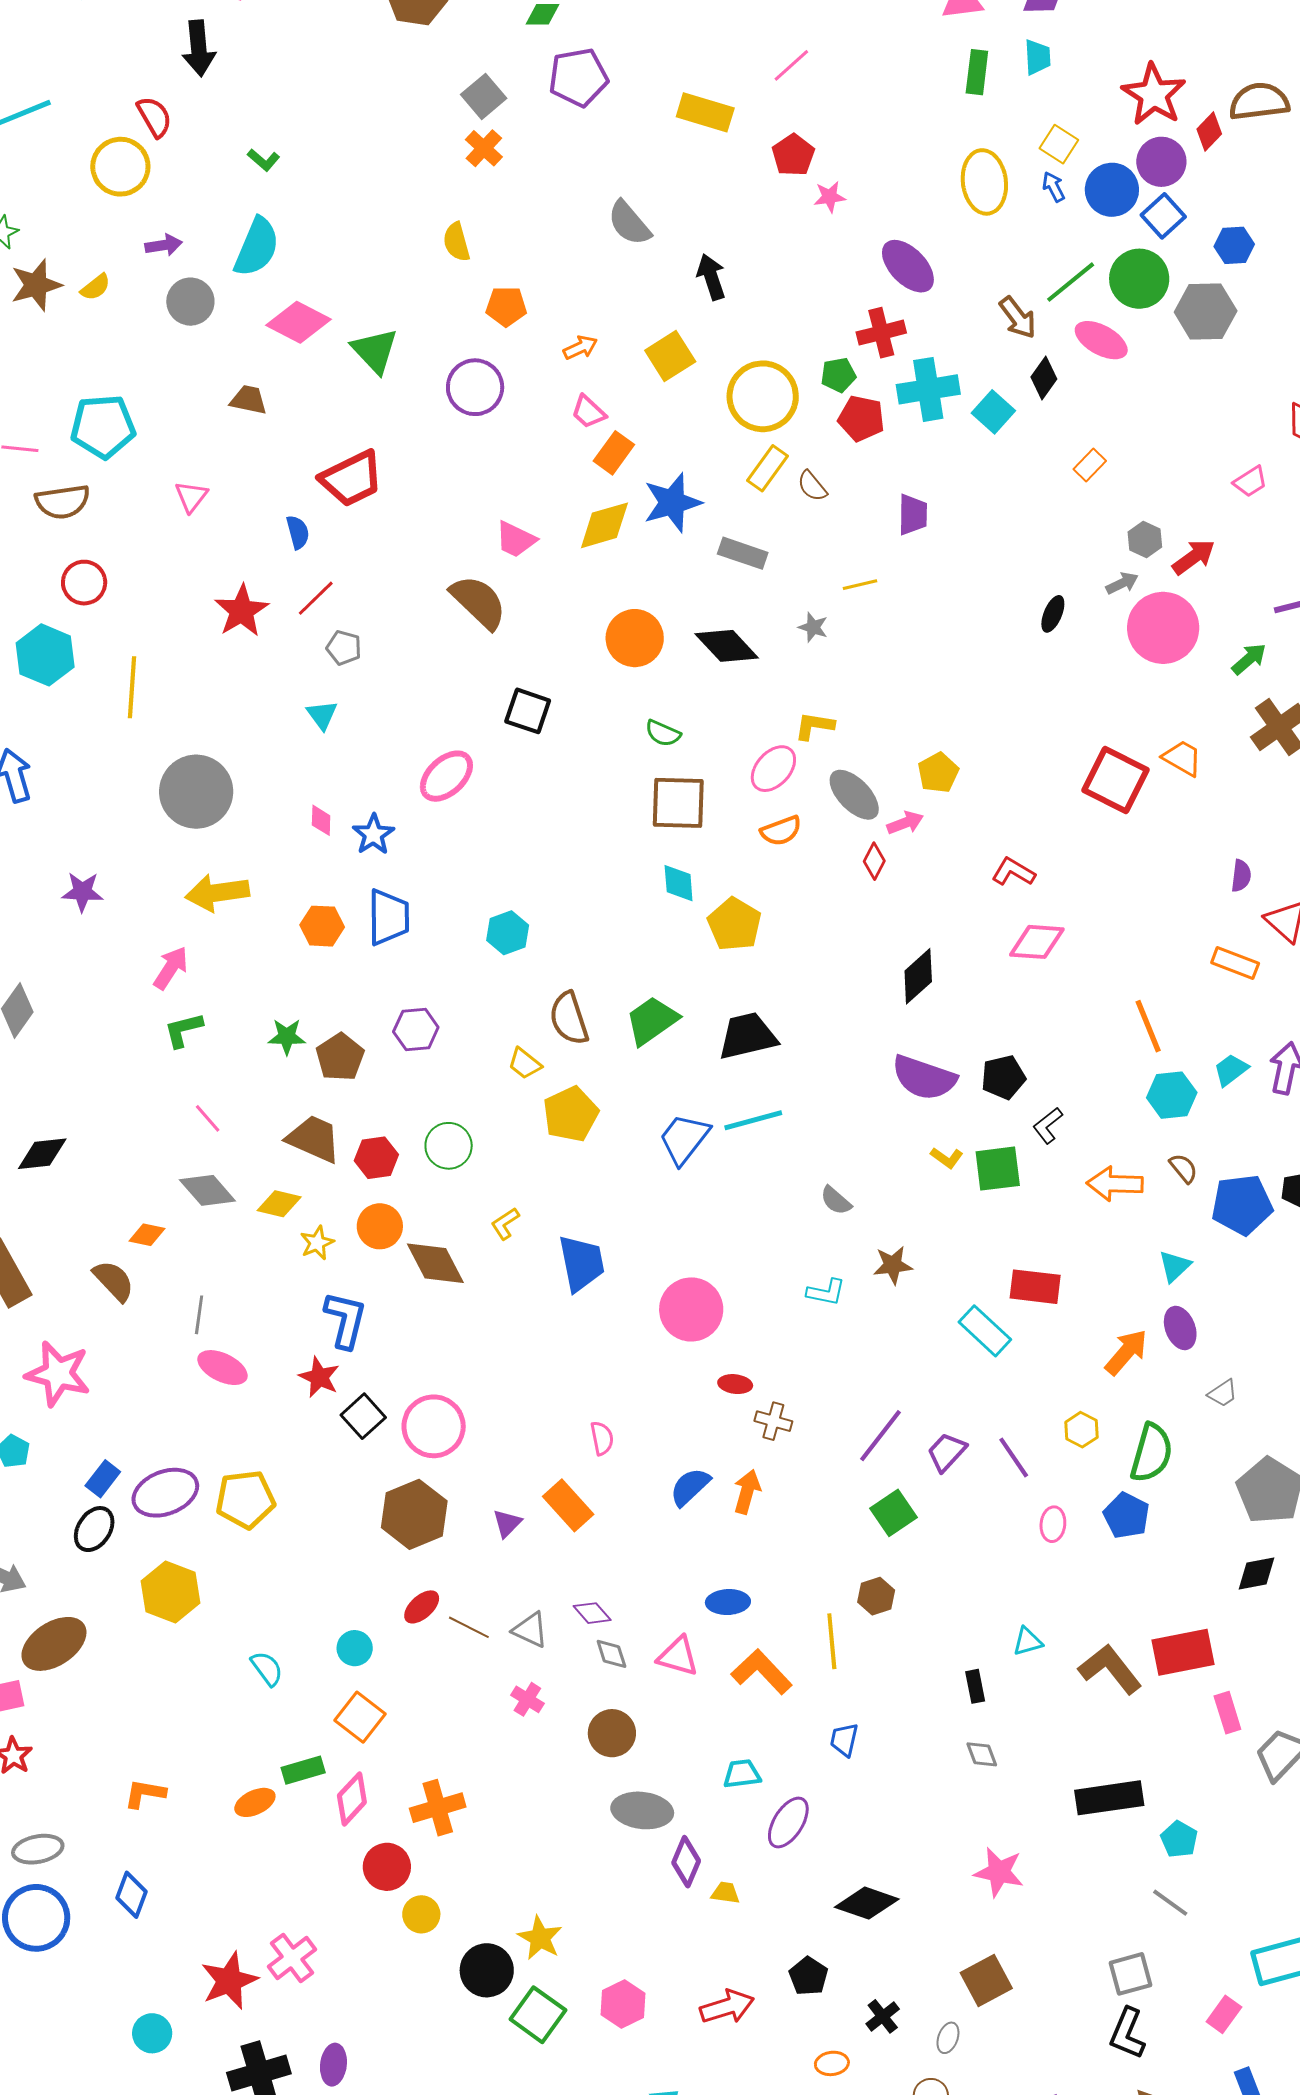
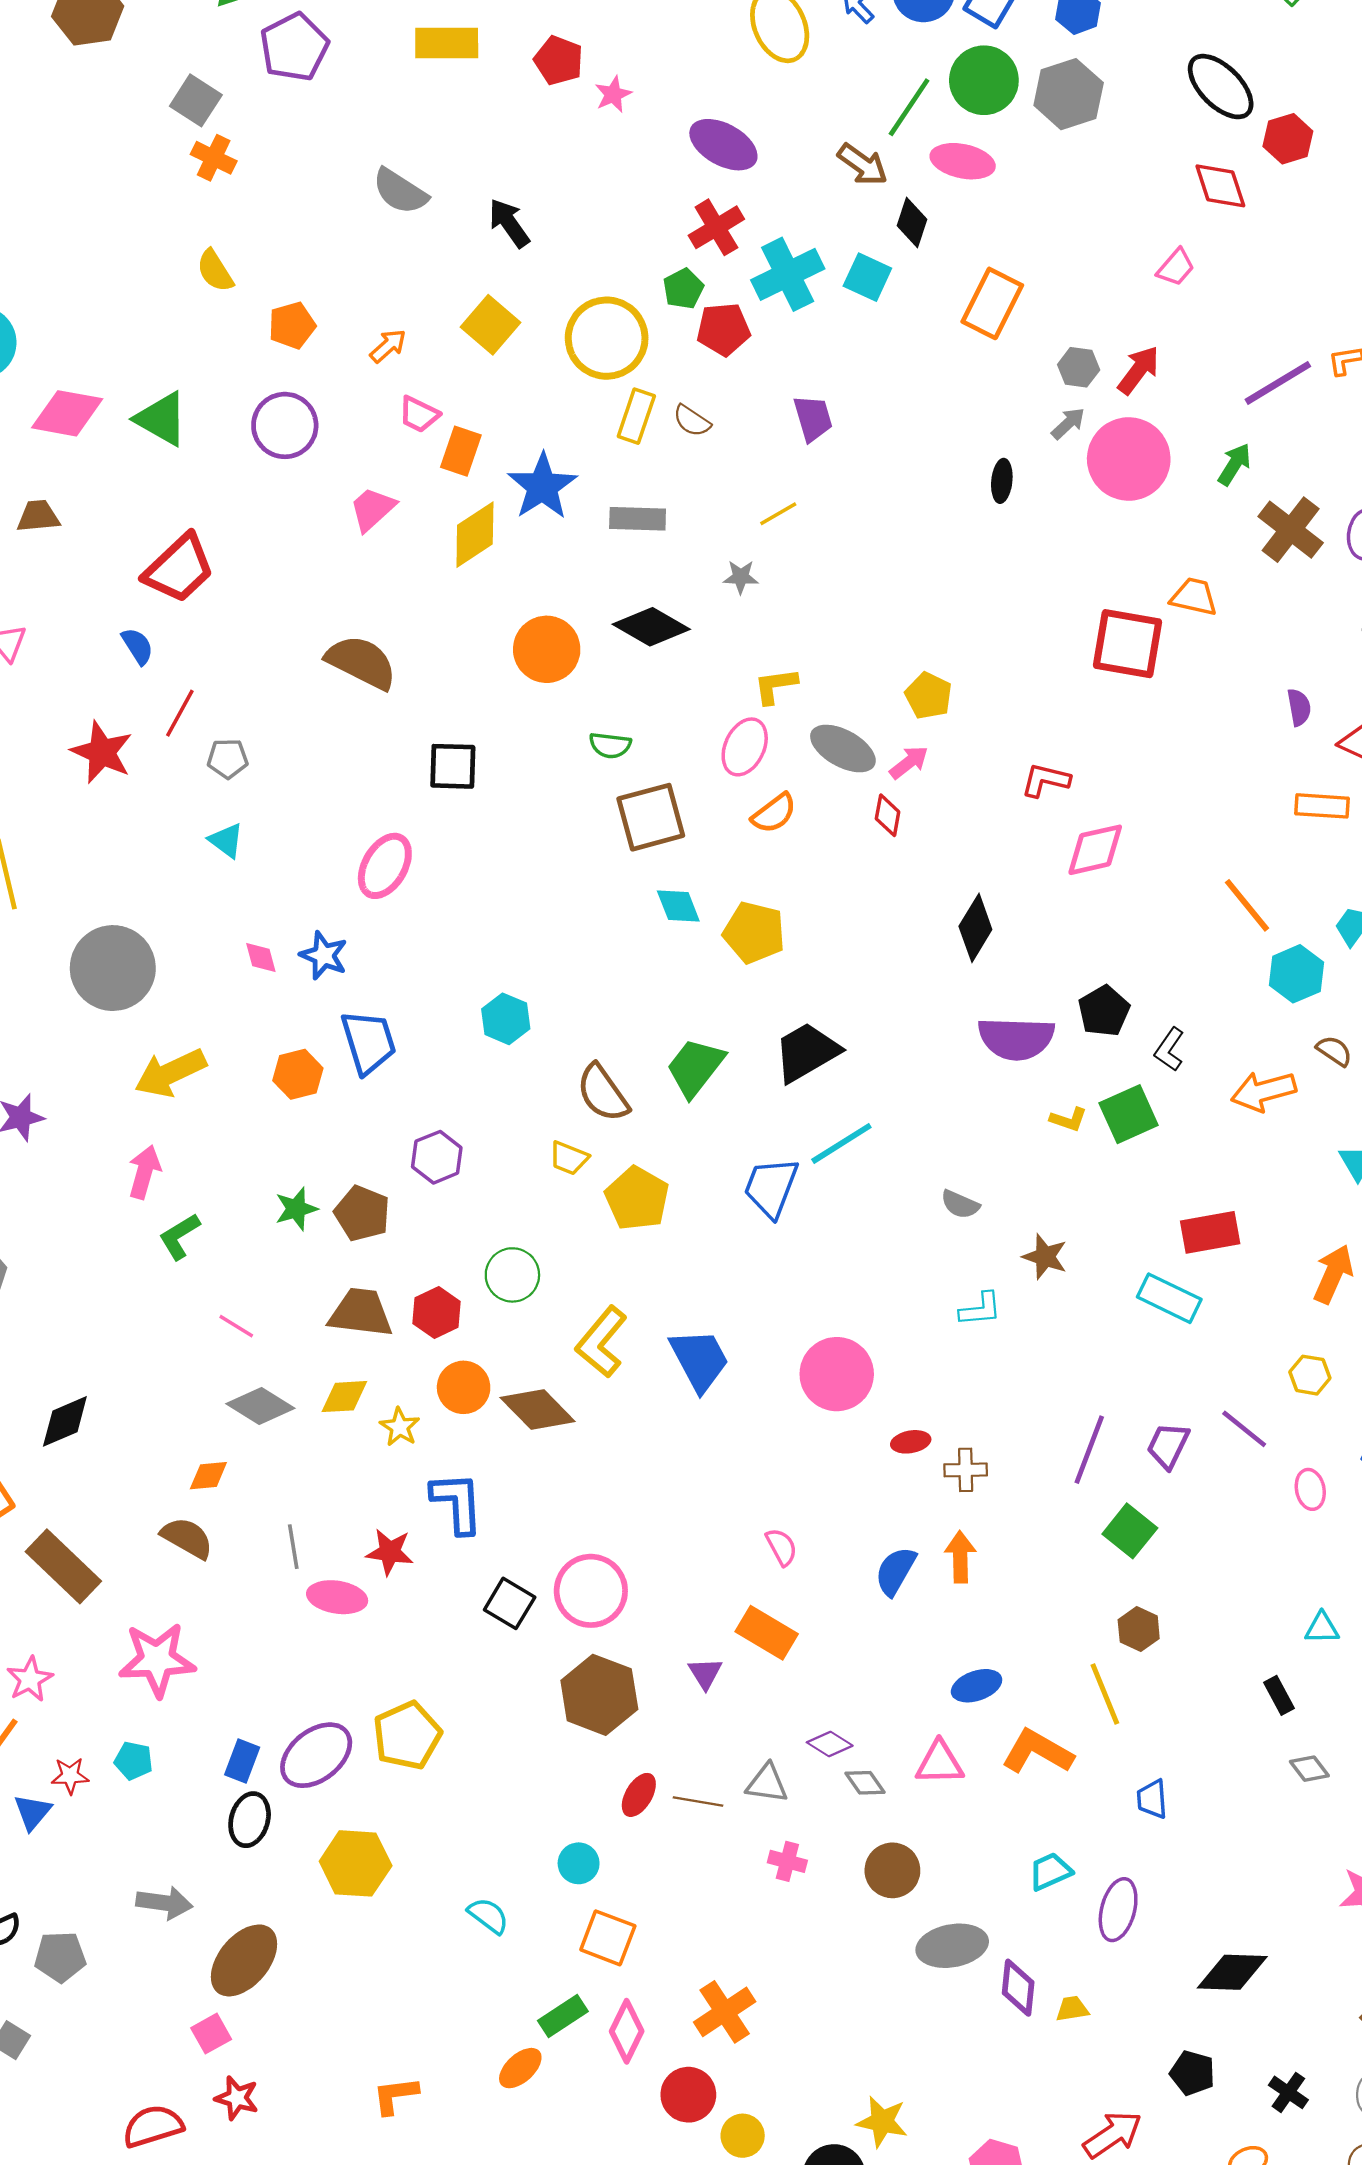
orange rectangle: (1090, 465) -> (992, 303), size x1.8
pink trapezoid: (516, 539) -> (372, 509), moved, turned 129
yellow L-shape: (505, 1224) -> (601, 1342), size x1.8
brown star: (893, 1265) -> (1045, 1257), turned -30
red star: (319, 1377) -> (390, 1552), moved
cyan triangle: (1028, 1642) -> (1322, 1628), turned 32

